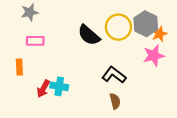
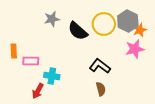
gray star: (30, 12) -> (52, 19), moved
pink rectangle: (35, 41) -> (31, 61), moved
orange rectangle: (19, 67) -> (14, 51), moved
red arrow: (43, 89) -> (38, 91), moved

